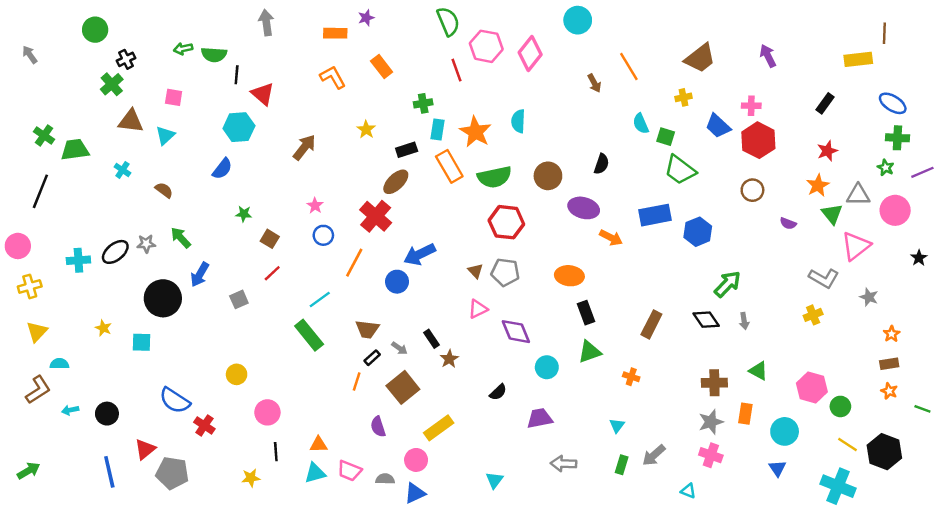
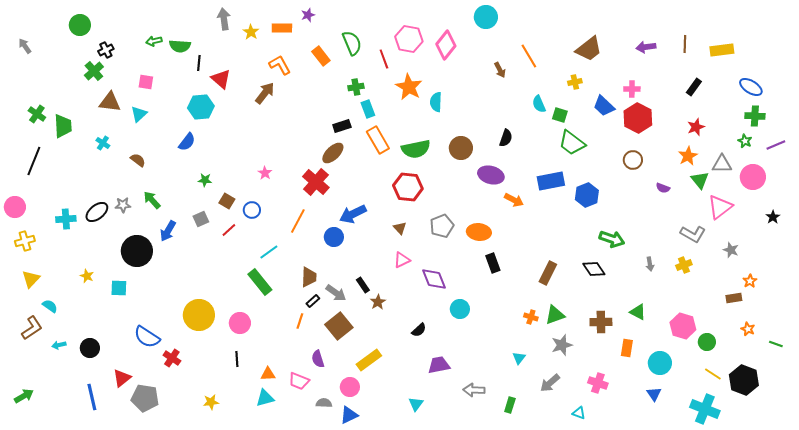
green semicircle: (448, 21) -> (352, 43), moved
brown line: (884, 33) -> (685, 44), moved
purple arrow: (768, 56) -> (646, 47), turned -72
yellow star: (366, 129) -> (251, 32), moved
cyan rectangle: (437, 129) -> (368, 109), turned -30
orange star: (475, 132) -> (409, 87), moved
brown arrow: (304, 147) -> (265, 93), moved
green trapezoid: (75, 150) -> (63, 126), turned 95
red hexagon: (506, 222) -> (408, 187), moved
blue circle: (323, 235) -> (252, 210), moved
gray pentagon: (505, 272) -> (442, 226), moved, turned -30
green arrow: (727, 284) -> (612, 239), turned 65
gray square: (239, 299) -> (201, 219), moved
gray arrow: (744, 321) -> (650, 264), moved
brown trapezoid: (367, 329) -> (309, 277), turned -95
gray arrow: (399, 348) -> (336, 293), size x1.5
green triangle: (590, 352) -> (555, 315), moved
cyan semicircle: (59, 364) -> (50, 306), turned 35
brown rectangle: (889, 364) -> (734, 298), moved
yellow circle: (237, 374) -> (199, 315), size x1.8
pink circle: (267, 412) -> (240, 323), moved
purple trapezoid: (540, 418) -> (439, 365), moved
gray star: (711, 422) -> (562, 345), moved
black line: (276, 452) -> (237, 359), moved
green rectangle: (622, 465) -> (510, 405), moved
pink trapezoid: (349, 471) -> (299, 381), moved

